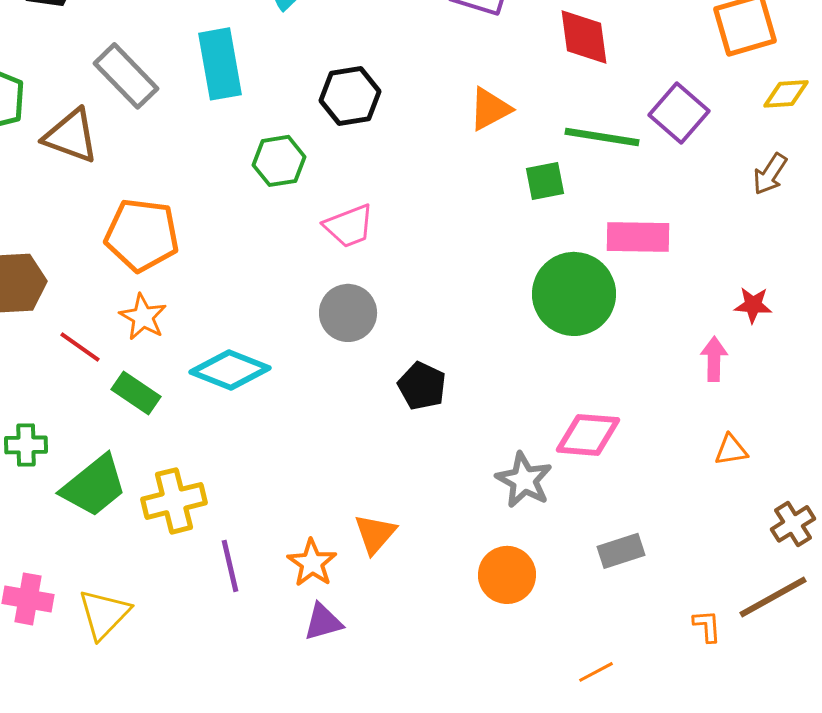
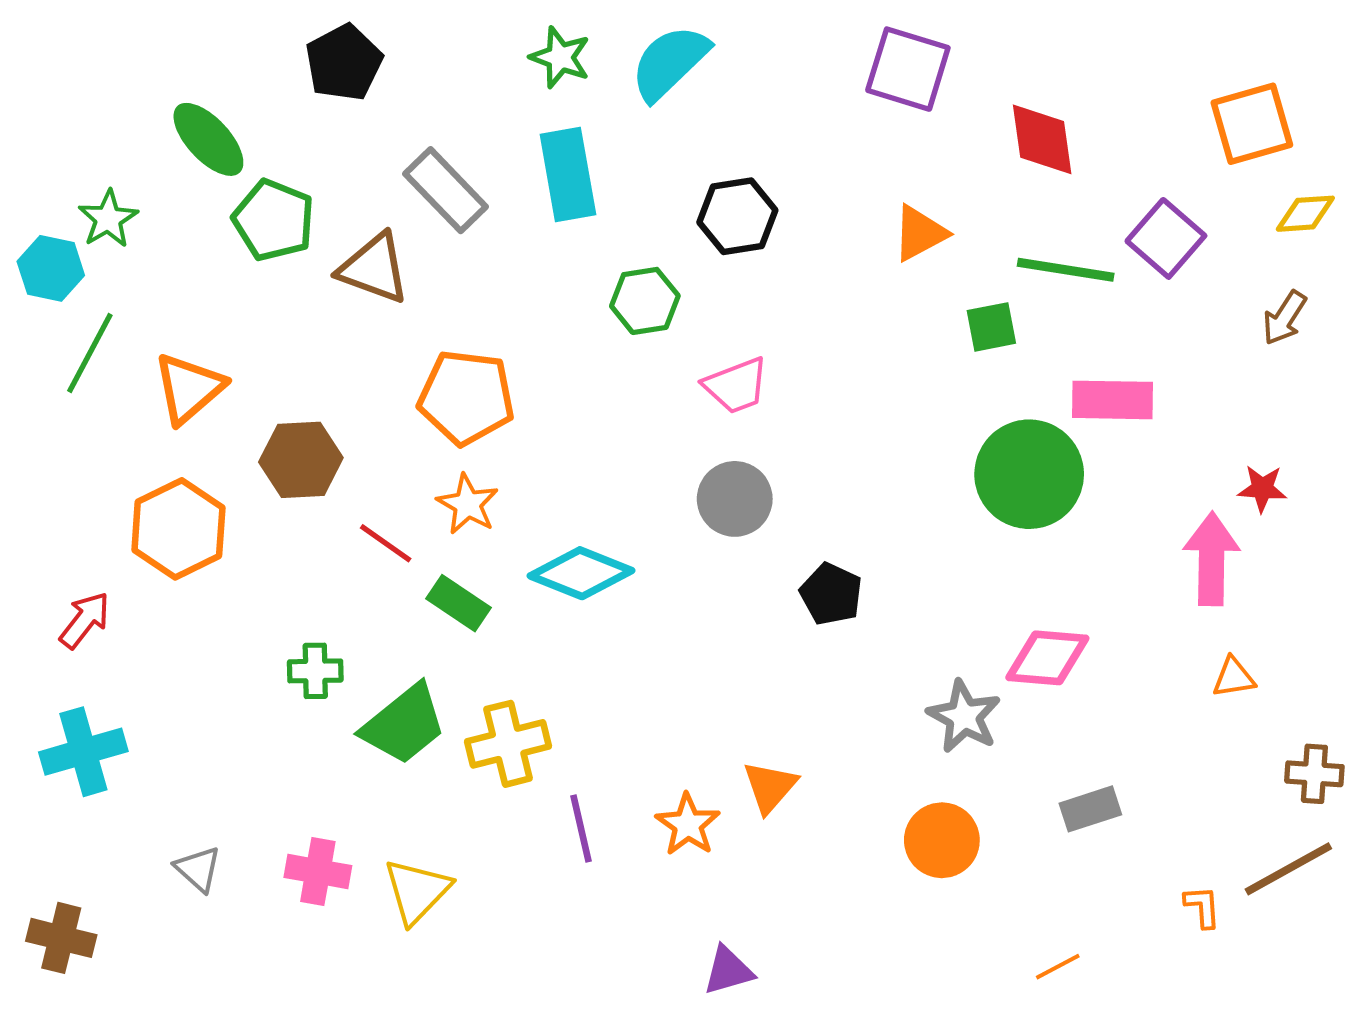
pink arrow: (714, 359) -> (1212, 559), size x1.6
brown cross: (793, 524) -> (1314, 774), turned 36
purple triangle: (323, 622) -> (728, 971), moved

